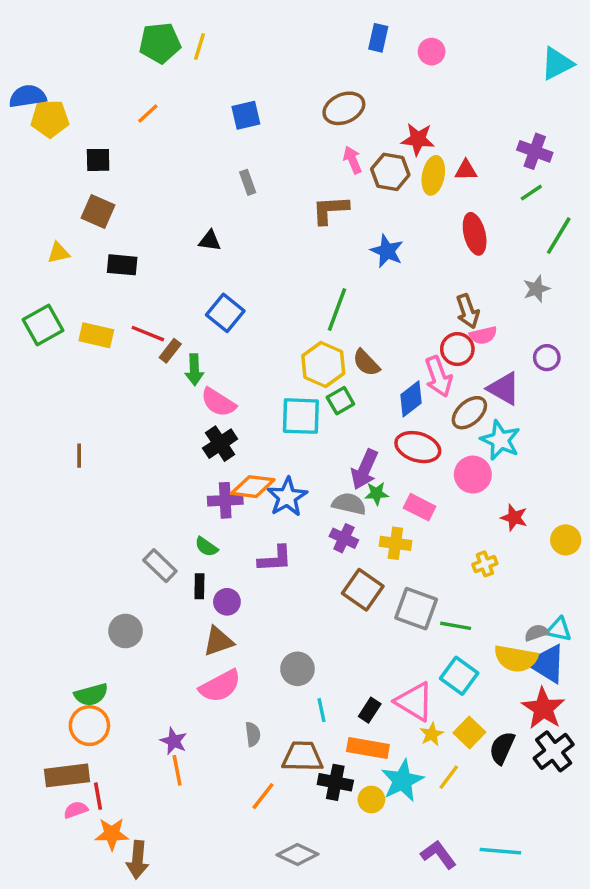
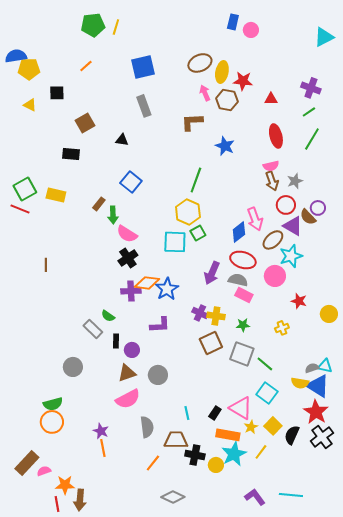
blue rectangle: (378, 38) -> (233, 22), moved
blue square: (246, 115) -> (143, 67), size x1.4
yellow ellipse: (433, 175) -> (222, 72), moved
gray rectangle: (248, 182) -> (144, 106), size x1.5
brown square: (98, 211) -> (85, 123), moved, turned 36
green line: (559, 236) -> (312, 139), moved
yellow triangle: (58, 253) -> (30, 105), moved, turned 40
gray star: (536, 289) -> (295, 181), moved
red line: (148, 334) -> (20, 209), moved
pink semicircle: (483, 335) -> (271, 166), moved
red circle: (457, 349) -> (286, 205), moved
brown semicircle: (366, 363) -> (308, 217), moved
cyan star: (500, 440) -> (291, 256), turned 30
green star: (377, 493) -> (243, 325), moved
gray semicircle: (349, 504) -> (238, 280), moved
yellow cross: (395, 543) -> (216, 316), moved
green semicircle: (206, 547) -> (108, 316), moved
brown square: (363, 590) -> (211, 343), turned 30
green line: (456, 626) -> (265, 364), turned 30
yellow semicircle: (516, 659) -> (300, 383), size x0.7
gray circle: (297, 669) -> (158, 375), moved
gray semicircle: (253, 734) -> (147, 427), size x1.5
orange rectangle: (368, 748) -> (228, 435), moved
brown rectangle: (67, 775) -> (27, 463), moved, turned -40
red line: (98, 796) -> (57, 504), moved

